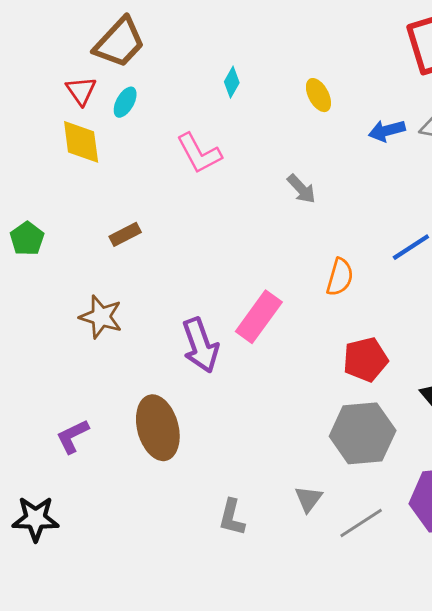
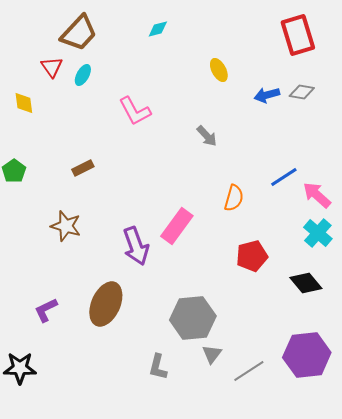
cyan diamond: (232, 82) -> (158, 29), moved, turned 45
yellow diamond: (81, 142) -> (24, 103), moved, size x0.7
brown ellipse: (158, 428) -> (106, 304), turned 39
gray hexagon: (363, 433) -> (193, 318), moved

